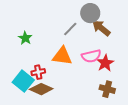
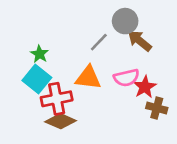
red cross: (38, 72) -> (57, 99), size x1.6
cyan square: (23, 81) -> (37, 79), moved
brown cross: (107, 89) -> (157, 108), moved

